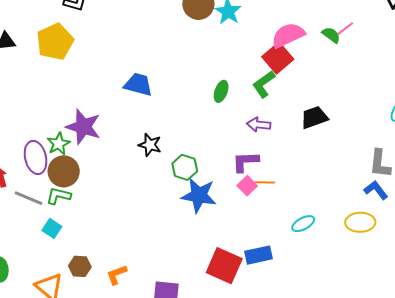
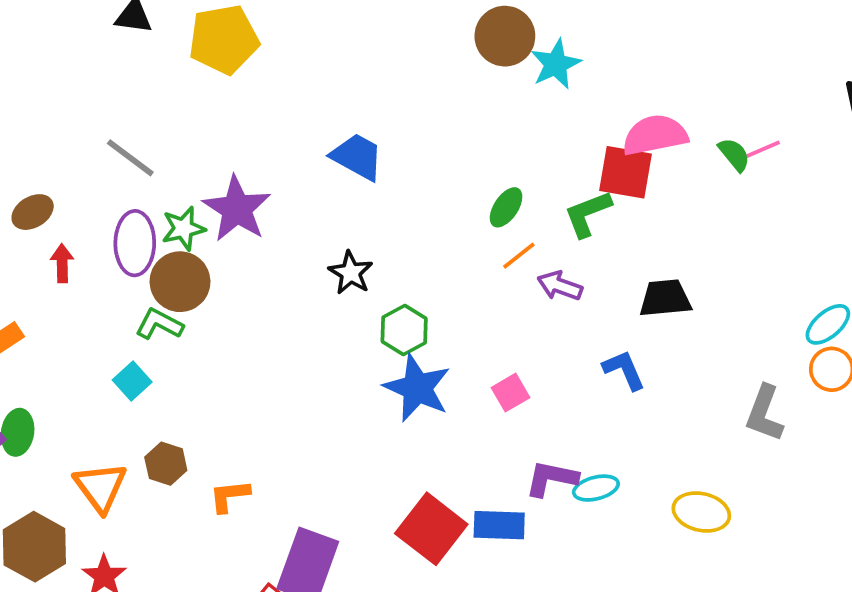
red square: (278, 58) -> (625, 172), turned 36
purple L-shape: (245, 162) -> (551, 478), moved
orange line: (265, 182) -> (519, 256), moved, turned -54
blue L-shape: (376, 190) -> (624, 370), moved
gray line: (29, 198) -> (130, 158), moved

